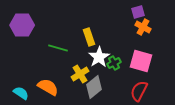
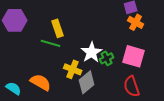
yellow rectangle: (89, 37) -> (58, 28), moved
yellow cross: (80, 74) -> (73, 69), turned -36
red semicircle: (139, 91) -> (132, 86), turned -45

